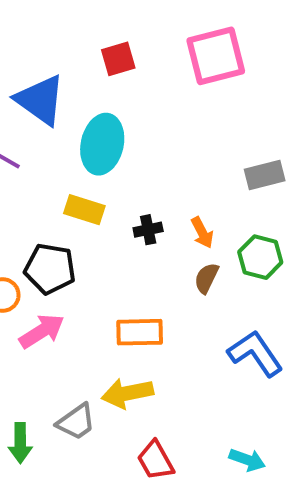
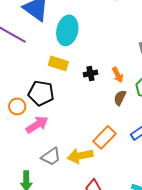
orange rectangle: (140, 332) -> (105, 137), moved, turned -45
gray trapezoid: (76, 422) -> (51, 157), moved

